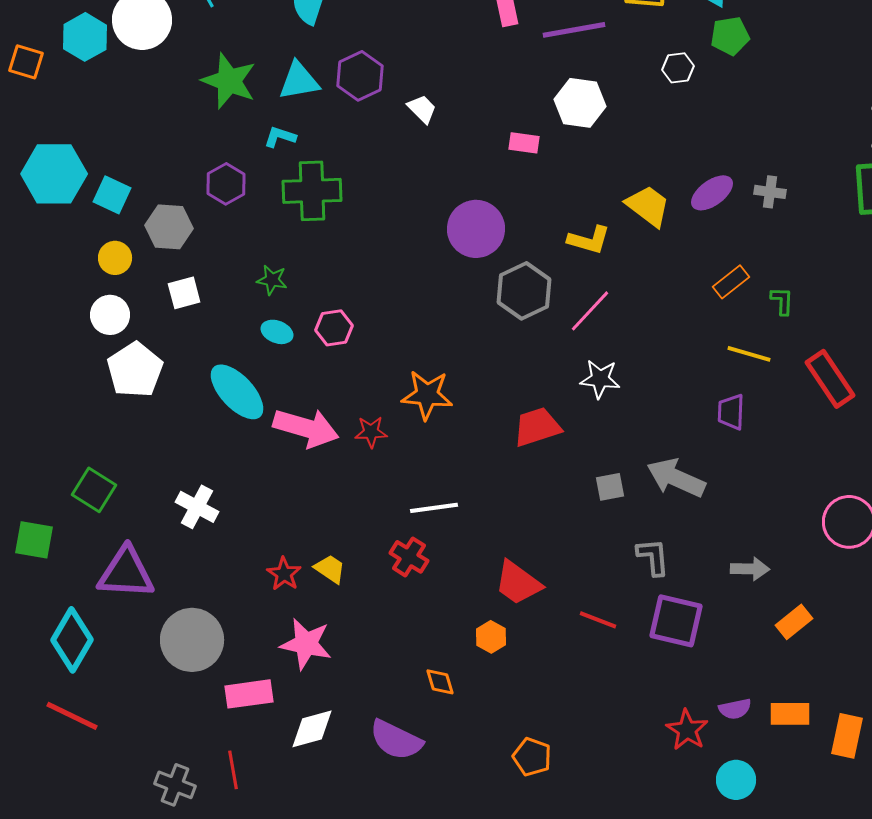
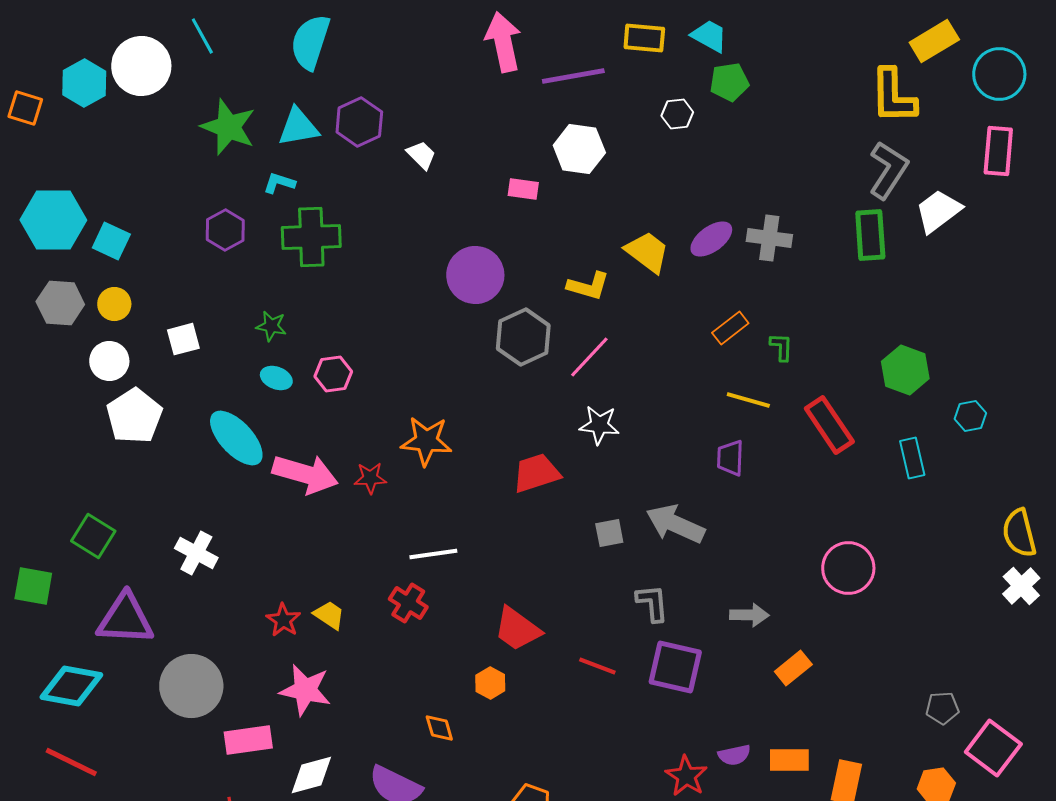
gray cross: (770, 192) -> (769, 238), size x1.4
gray hexagon: (169, 227) -> (60, 303), moved
cyan diamond: (72, 640) -> (71, 686), turned 70

